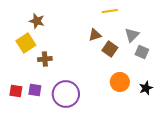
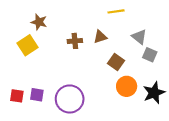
gray triangle: (132, 35) -> (139, 37), turned -35
brown square: (110, 49) -> (116, 62), moved
brown cross: (45, 59) -> (75, 41), moved
black star: (146, 88) -> (154, 93), size x1.5

